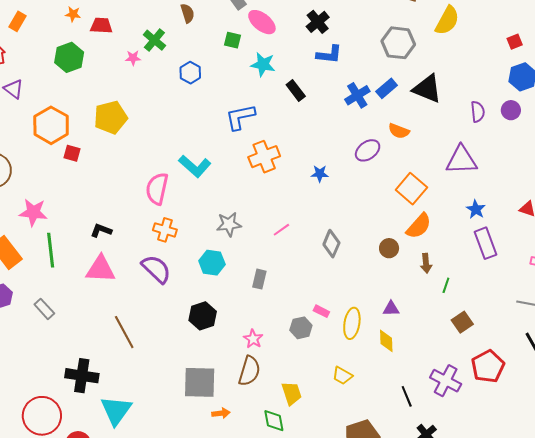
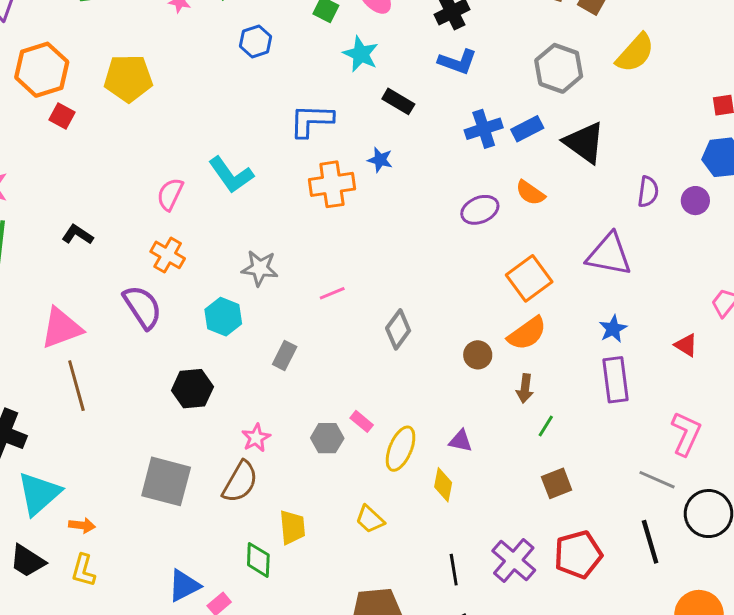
black rectangle: (296, 90) -> (398, 101), turned -35
blue star: (320, 174) -> (380, 160), moved
pink semicircle: (157, 189) -> (170, 194), size x0.7
pink triangle: (100, 269) -> (61, 328), moved, turned -36
orange arrow: (221, 413) -> (82, 525), moved

